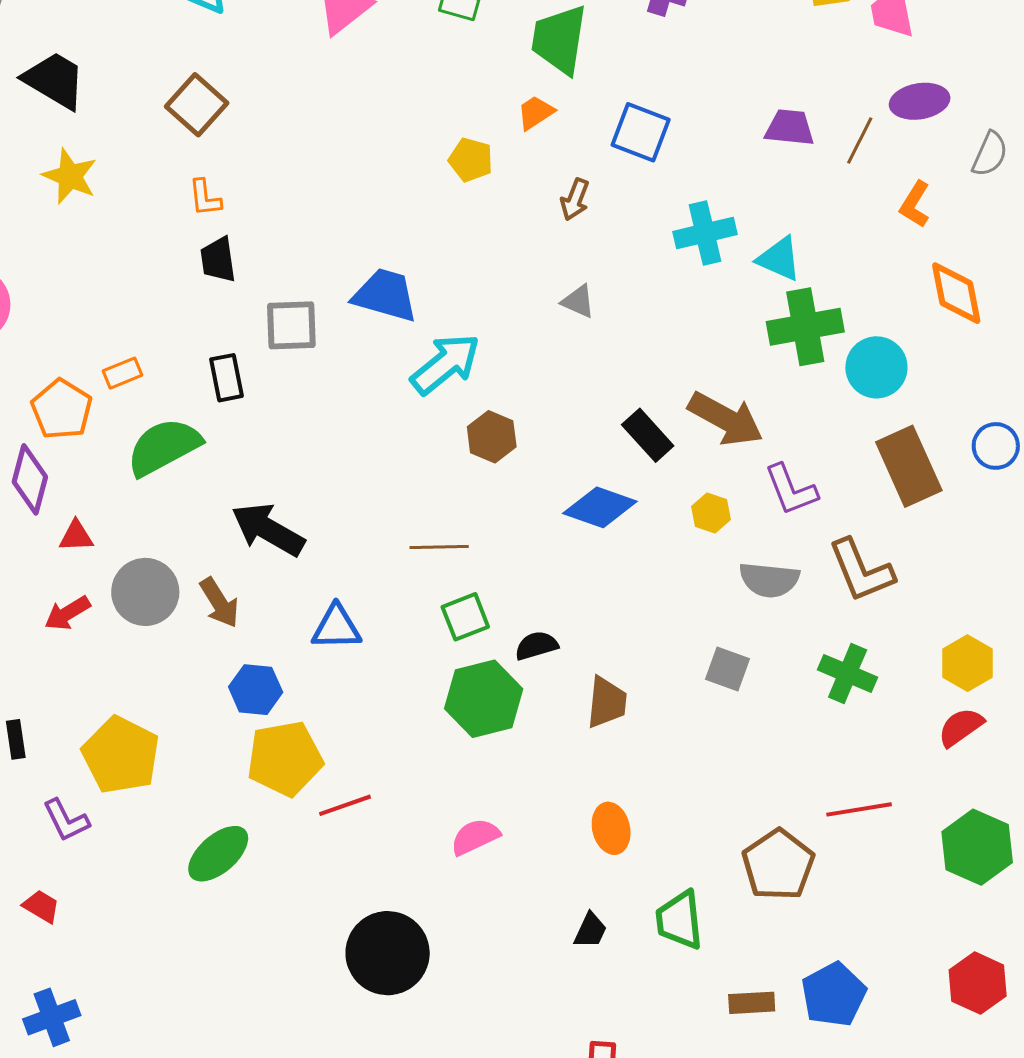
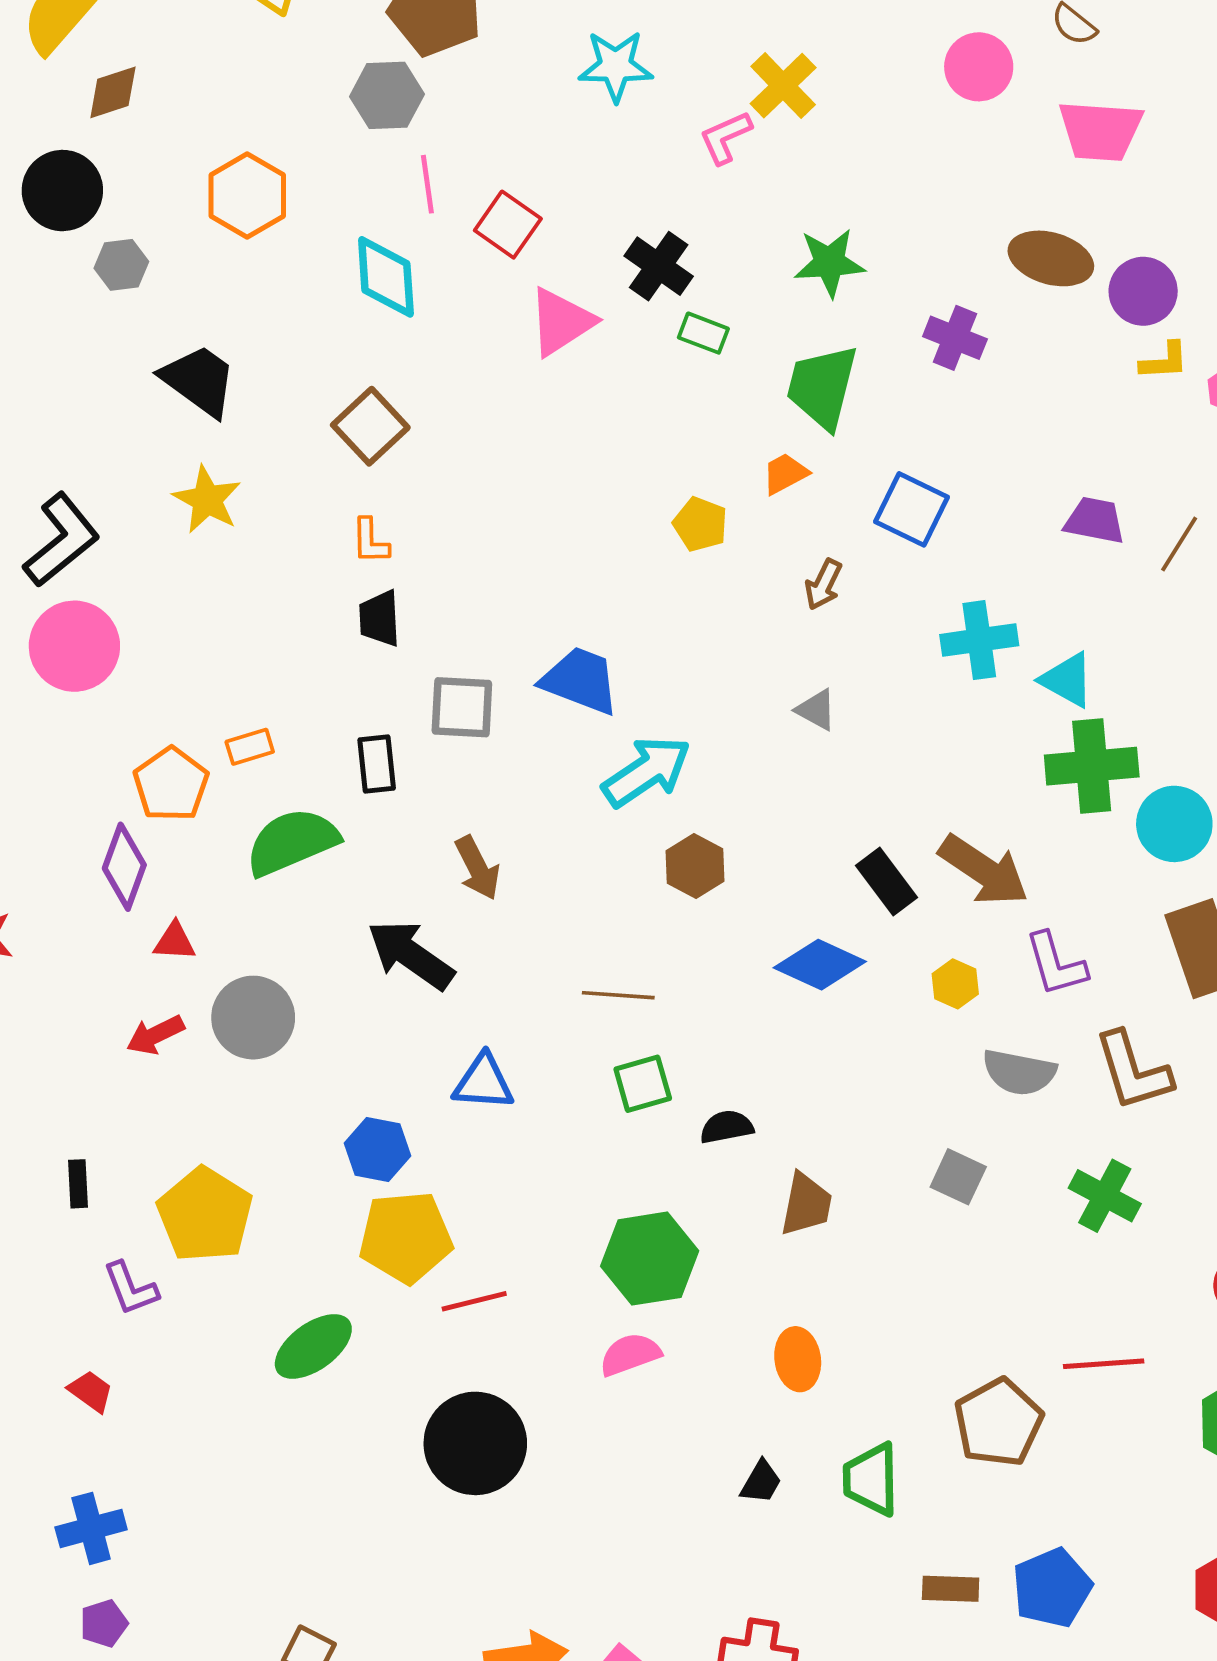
brown arrow: (219, 603) -> (477, 868), moved
green hexagon: (484, 699) -> (650, 1259), moved
black circle: (388, 953) -> (475, 1443), moved

